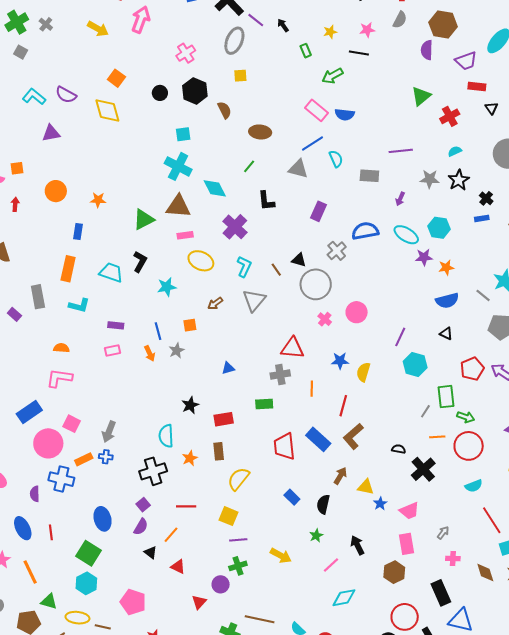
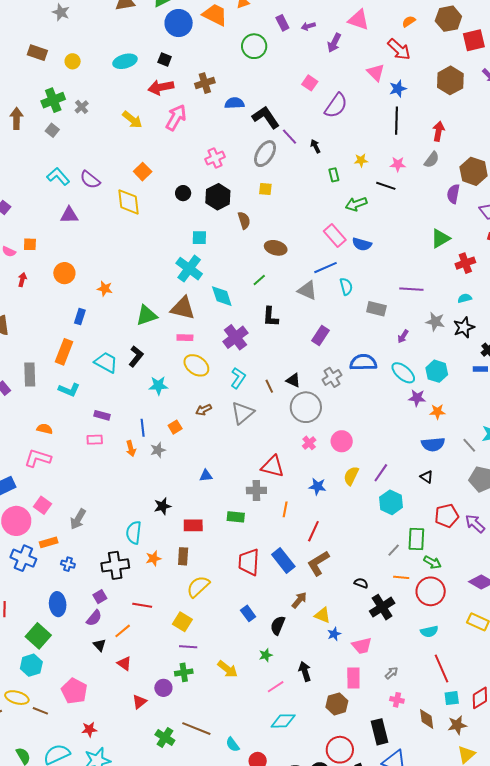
orange square: (190, 325) -> (175, 427), turned -32
yellow semicircle: (363, 372) -> (351, 476), moved
blue cross: (106, 457) -> (68, 564), moved

